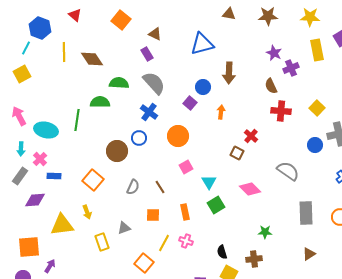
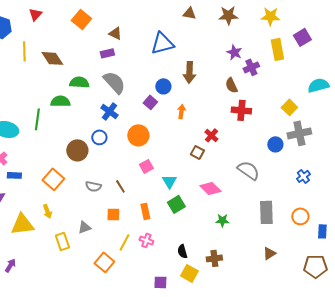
red triangle: (75, 15) -> (35, 14), turned 32
purple rectangle: (147, 54) -> (107, 53), turned -72
yellow square: (317, 108) -> (289, 107), moved
gray semicircle: (133, 187) -> (93, 186), turned 77
green star: (265, 232) -> (222, 220), moved

